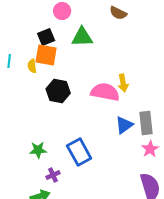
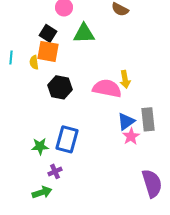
black square: (46, 37) -> (48, 33), turned -36
pink star: (150, 149) -> (131, 136), moved
blue rectangle: (79, 152) -> (67, 139), moved, turned 44

